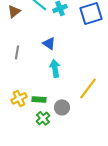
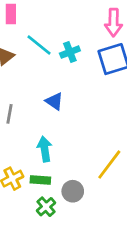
cyan arrow: (55, 68) -> (45, 149), moved

